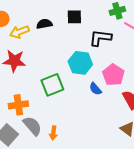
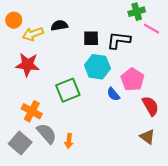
black square: (74, 17) -> (91, 38), moved
orange cross: (18, 105) -> (32, 111), turned 36

